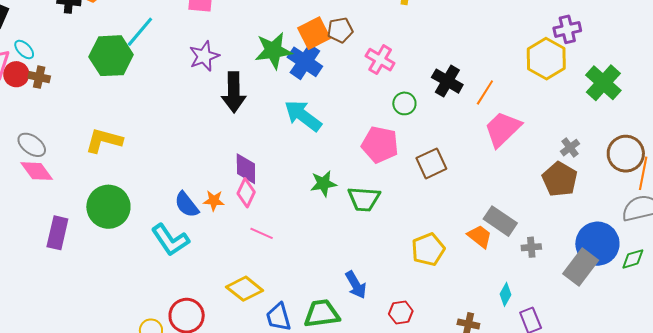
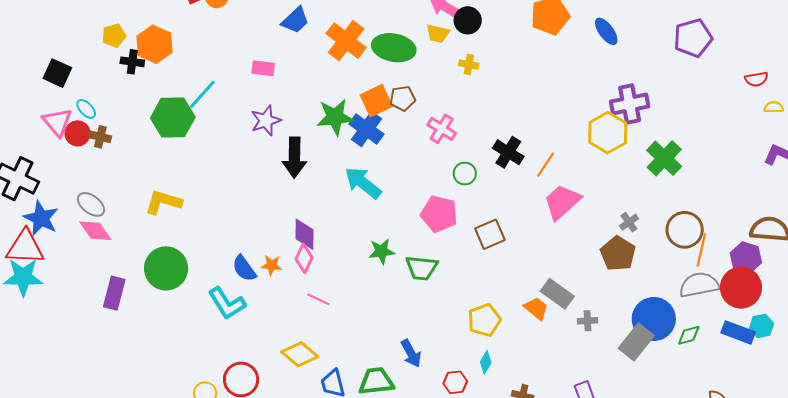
purple cross: (567, 29) -> (630, 104), size x1.4
cyan diamond: (506, 294) -> (486, 362), moved

